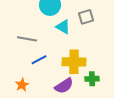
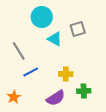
gray line: (27, 39) -> (19, 51), turned 48
yellow cross: (74, 62) -> (66, 74), size x0.6

